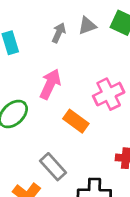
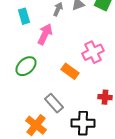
pink arrow: (50, 84) -> (45, 34), moved

